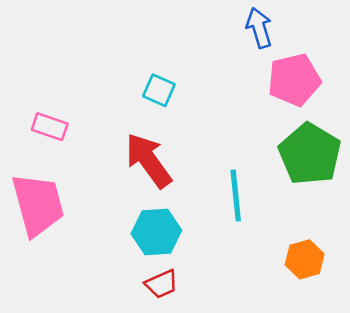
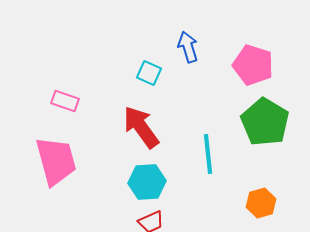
blue arrow: (259, 28) -> (188, 47), moved
pink pentagon: (294, 80) -> (253, 65), turned 30

